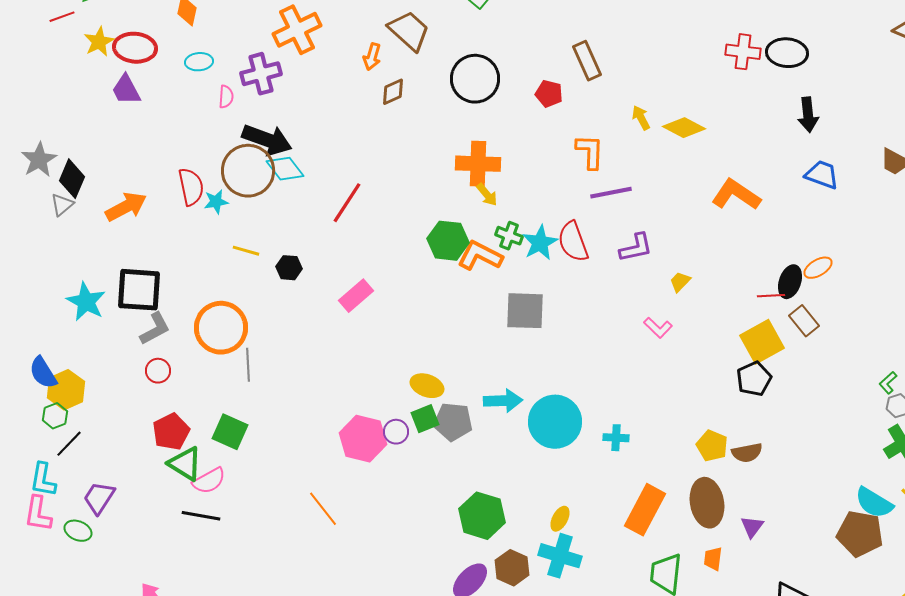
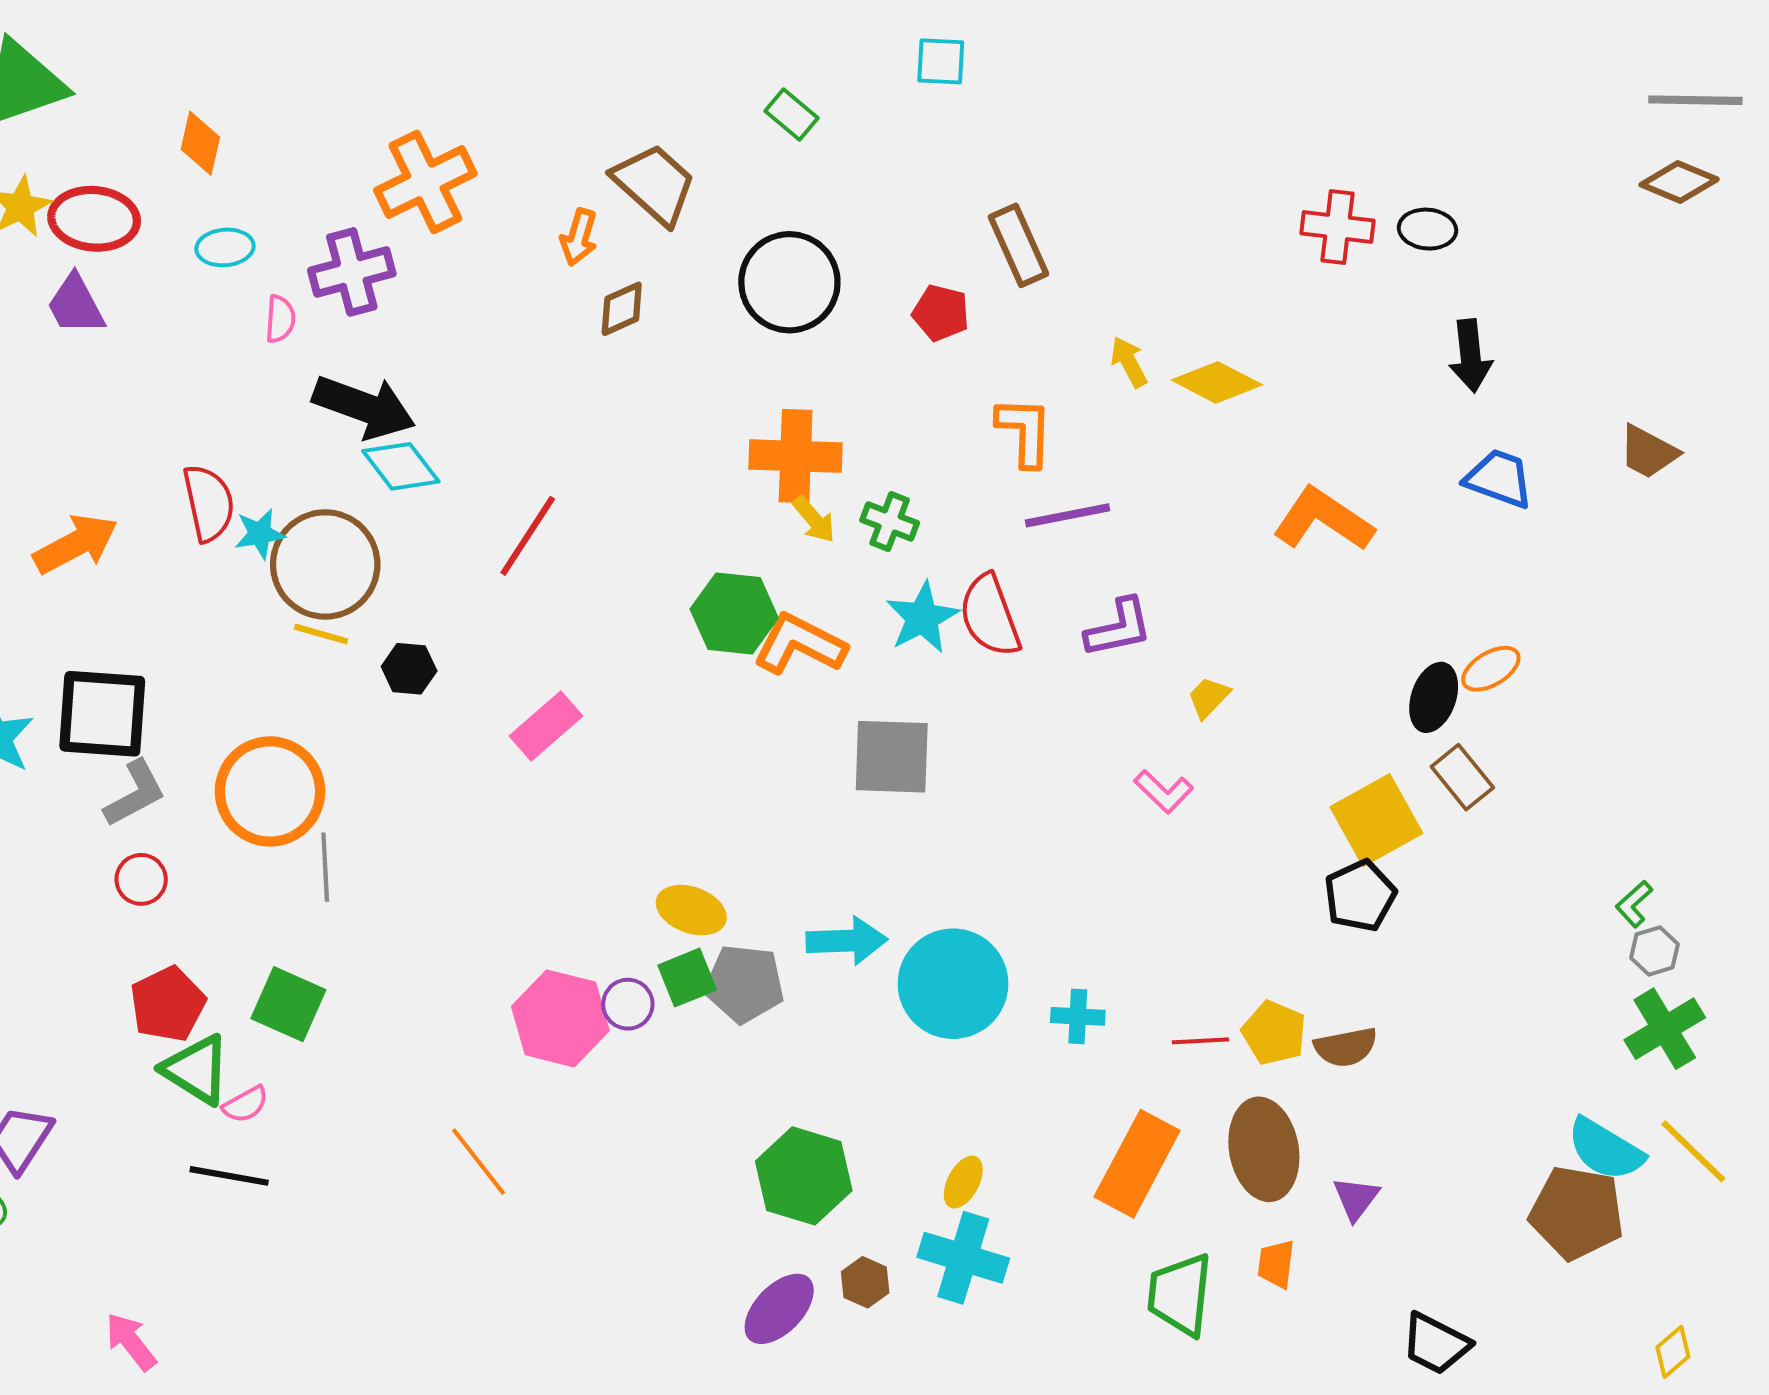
black ellipse: (787, 53) -> (1427, 229), size x0.7
brown circle: (248, 171) -> (325, 564), moved
green cross: (509, 236) -> (890, 521), moved
red line: (771, 296) -> (1200, 1041), moved
pink semicircle: (209, 481) -> (245, 1104), size x0.7
brown hexagon: (512, 568) -> (865, 1282), size x0.7

